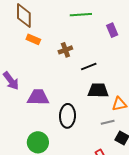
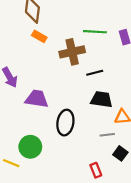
green line: (81, 15) -> (95, 32), moved
brown cross: (65, 50) -> (72, 52), size x1.6

